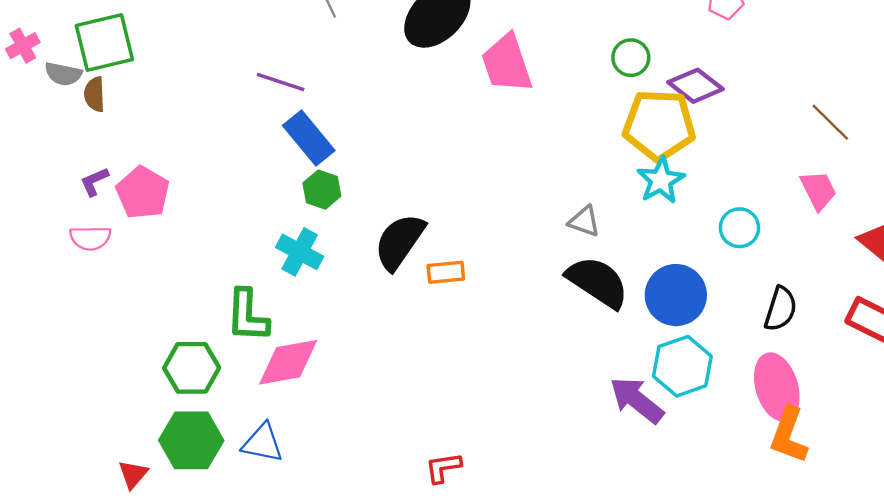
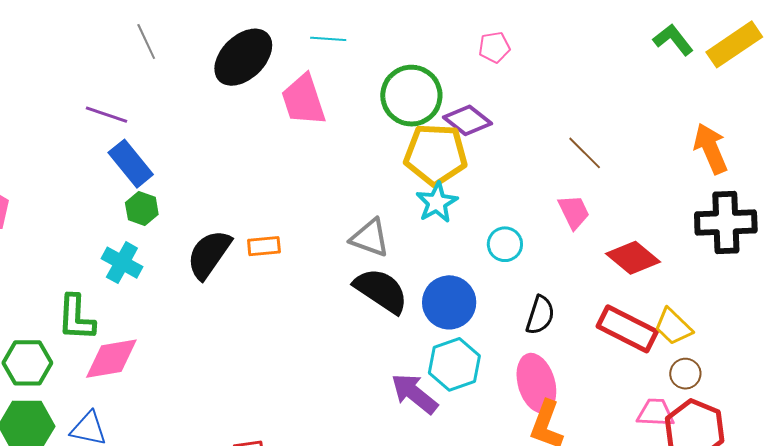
green circle: (631, 58) -> (411, 96), size x1.8
gray triangle: (584, 221) -> (370, 238), size x1.4
orange rectangle: (446, 272) -> (264, 246), moved

